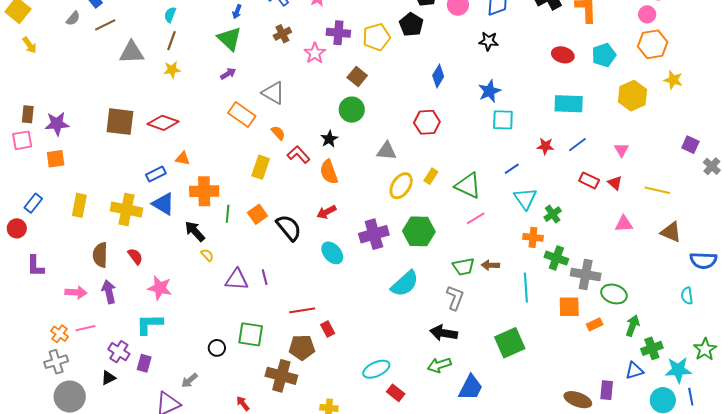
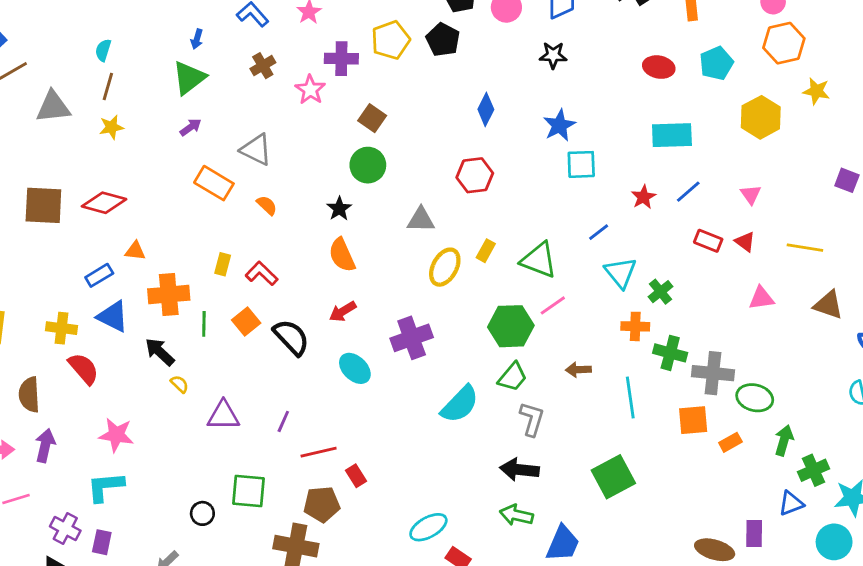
yellow pentagon: (376, 37) -> (391, 40), moved
green triangle: (229, 39) -> (189, 78), turned 44
red star: (545, 146) -> (644, 197), turned -30
red L-shape: (299, 154) -> (262, 274), moved
yellow rectangle: (261, 167) -> (223, 264), moved, size x0.7
yellow cross: (126, 209) -> (62, 328), size x0.7
green hexagon: (419, 231) -> (511, 326), moved
red semicircle: (135, 256) -> (83, 369), moved, size x1.4
green trapezoid: (463, 267) -> (513, 377), moved, turned -35
purple line: (265, 277) -> (283, 421), moved, turned 42
purple arrow: (109, 292) -> (45, 445), turned 30
green arrow: (439, 365) -> (516, 515), turned 35

